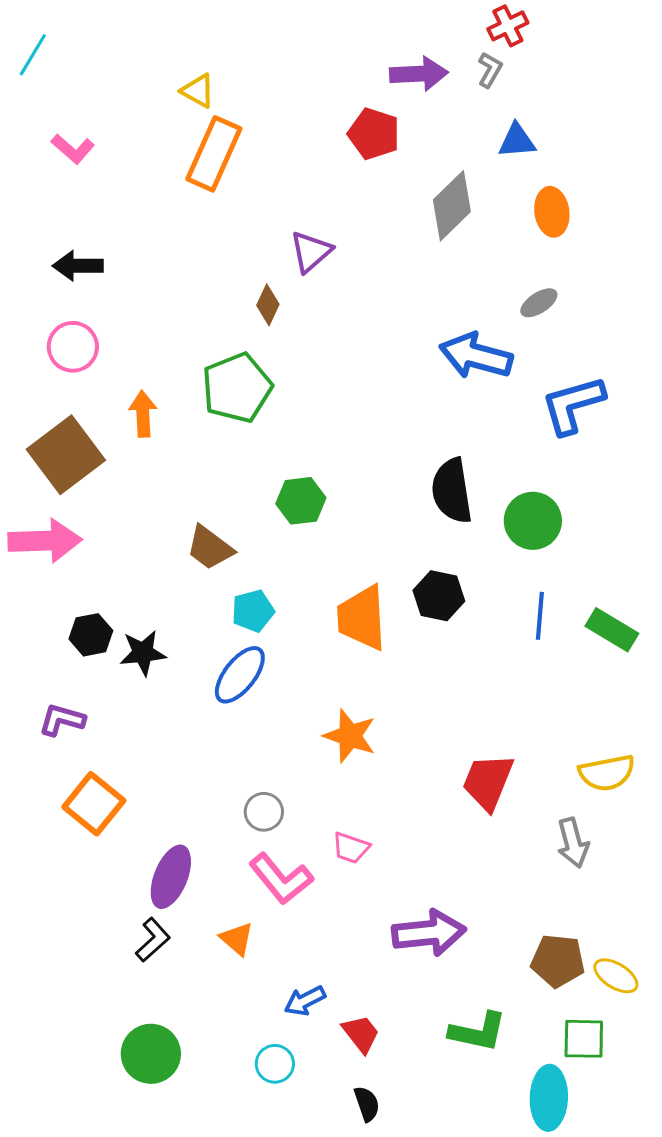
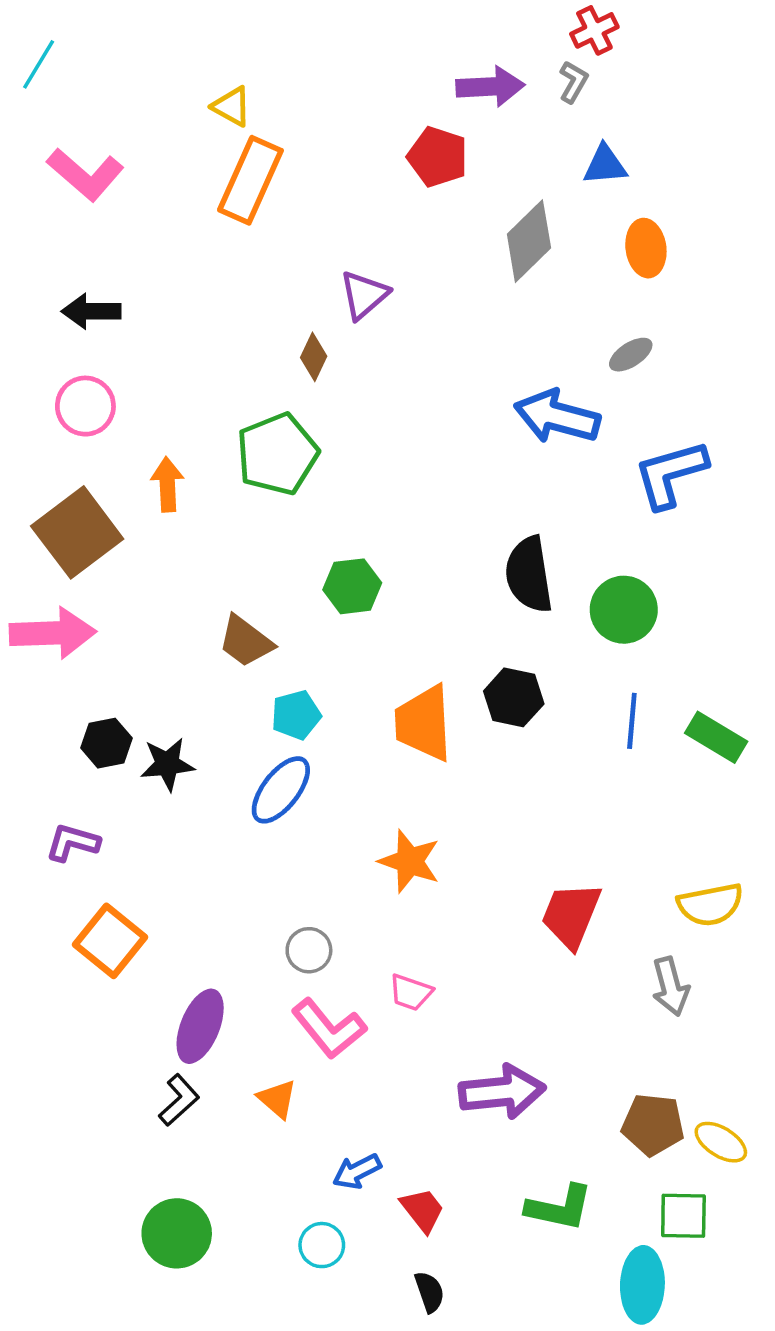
pink L-shape: (73, 149) -> (85, 174), size x1.5

